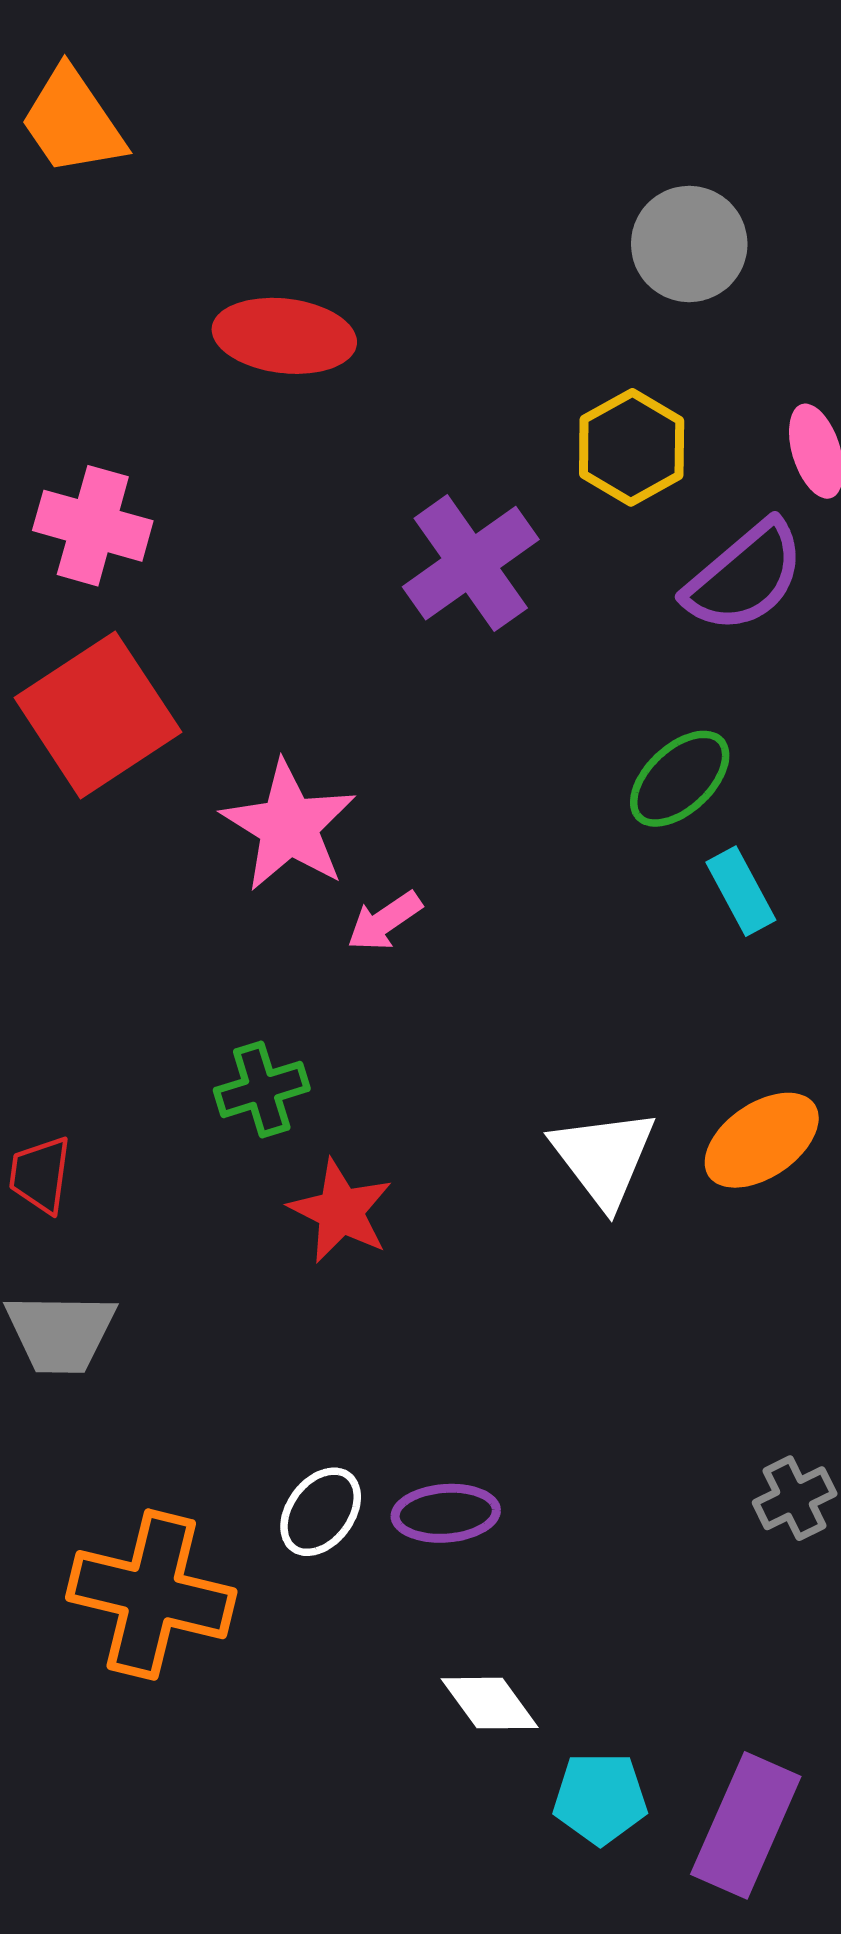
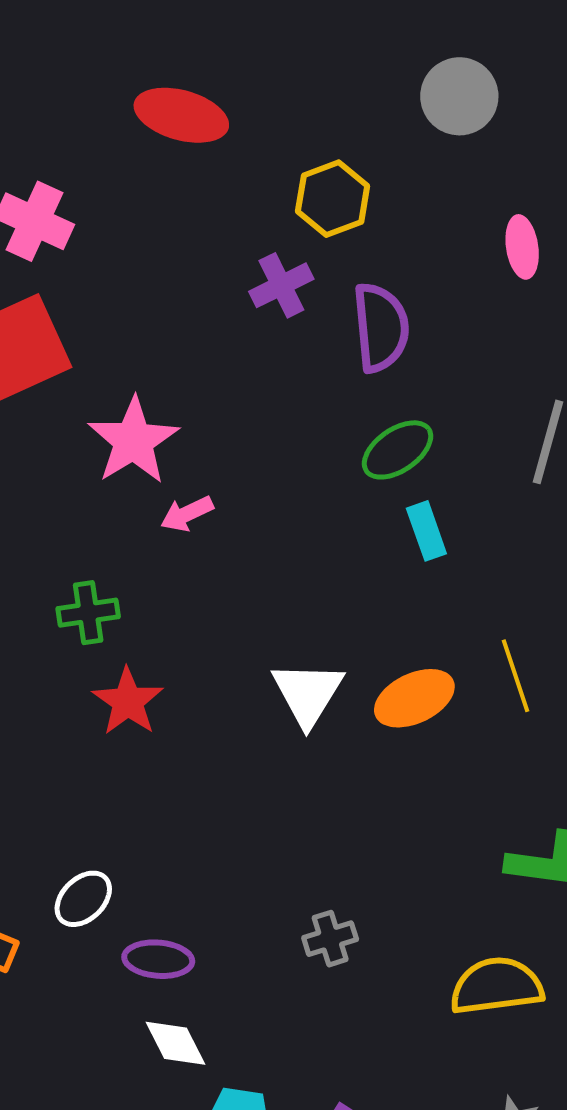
yellow hexagon: (632, 447) -> (333, 199), moved
purple cross: (471, 563) -> (281, 285), size x0.7
purple semicircle: (745, 577) -> (381, 327), moved, turned -64
gray cross: (795, 1498) -> (330, 939), moved
purple ellipse: (446, 1513) -> (158, 959), moved

